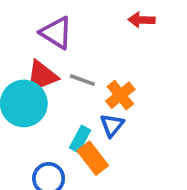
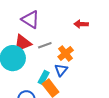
red arrow: (142, 20) -> (81, 24), moved
gray line: (82, 80) -> (45, 45), turned -40

